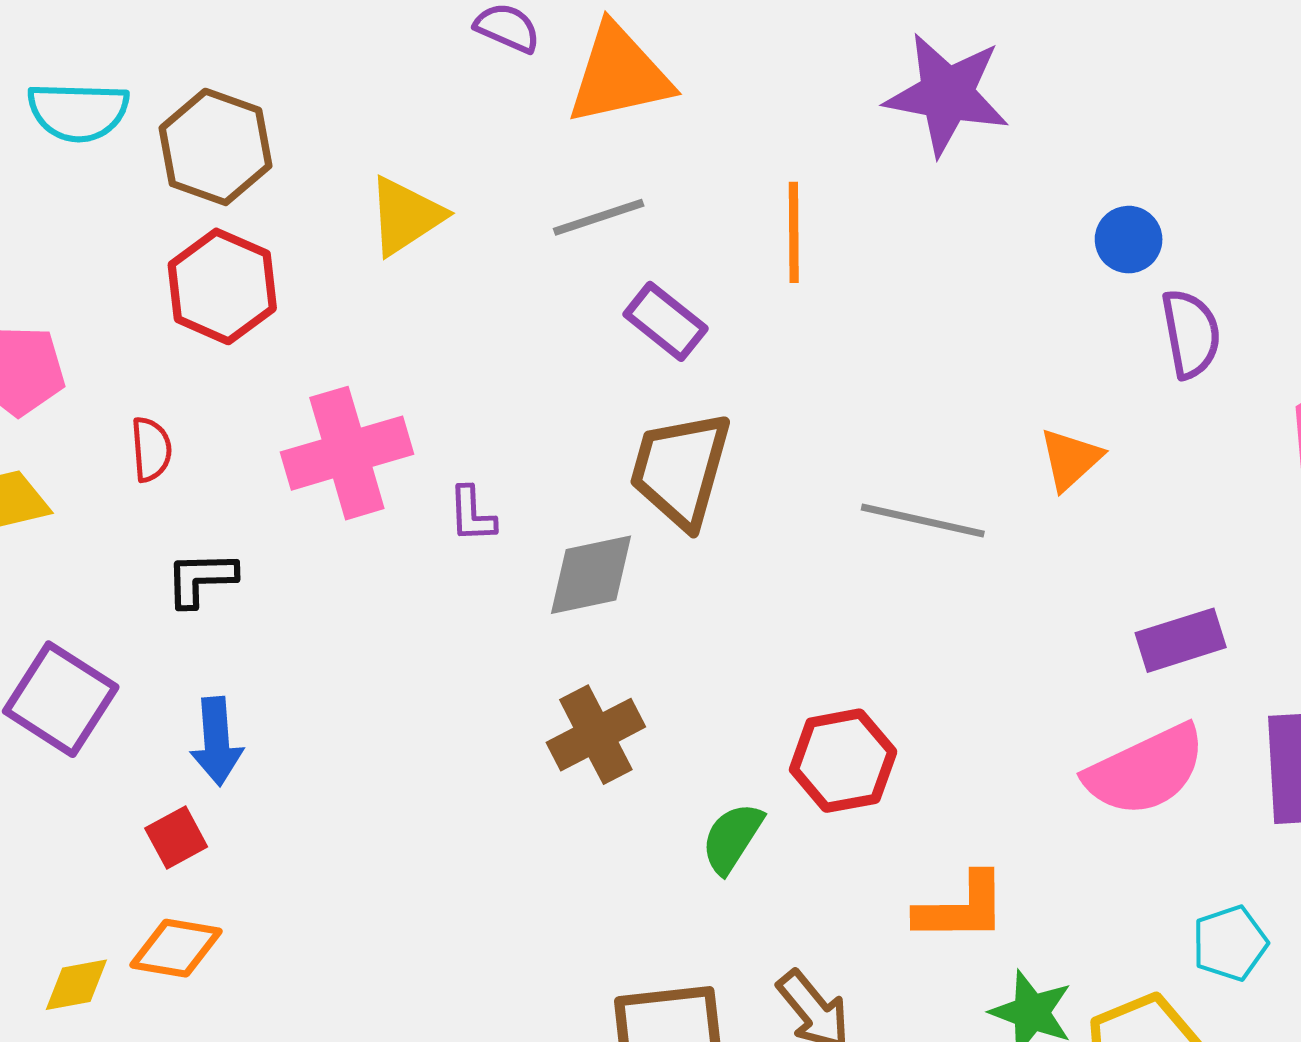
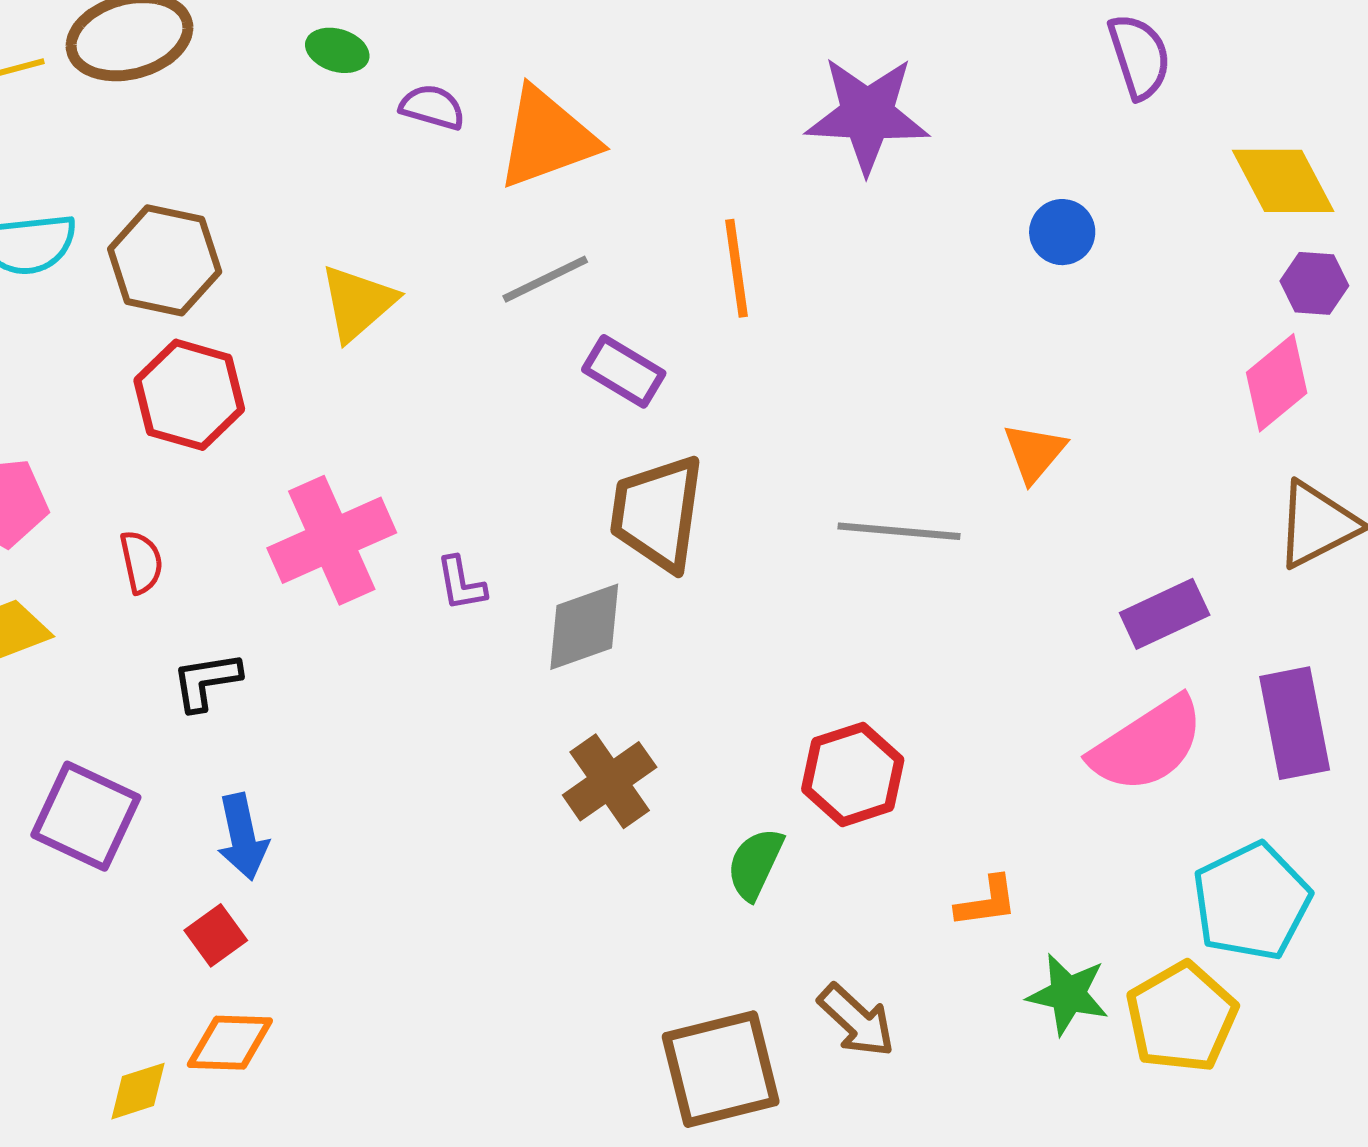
purple semicircle: (1191, 334) -> (1139, 56), moved
orange L-shape: (961, 908) -> (987, 902), size x0.7
cyan pentagon: (1230, 943) -> (1252, 901), size x1.6

